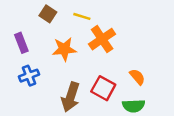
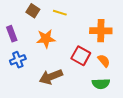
orange cross: (102, 39) -> (101, 31), moved, turned 35
red square: (103, 88) -> (81, 56), moved
brown arrow: (71, 97) -> (51, 77), turned 50

